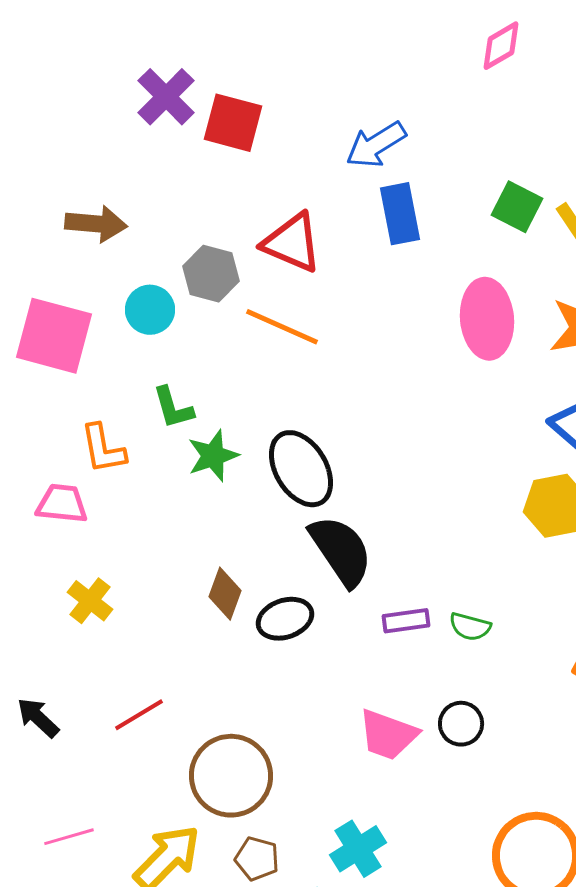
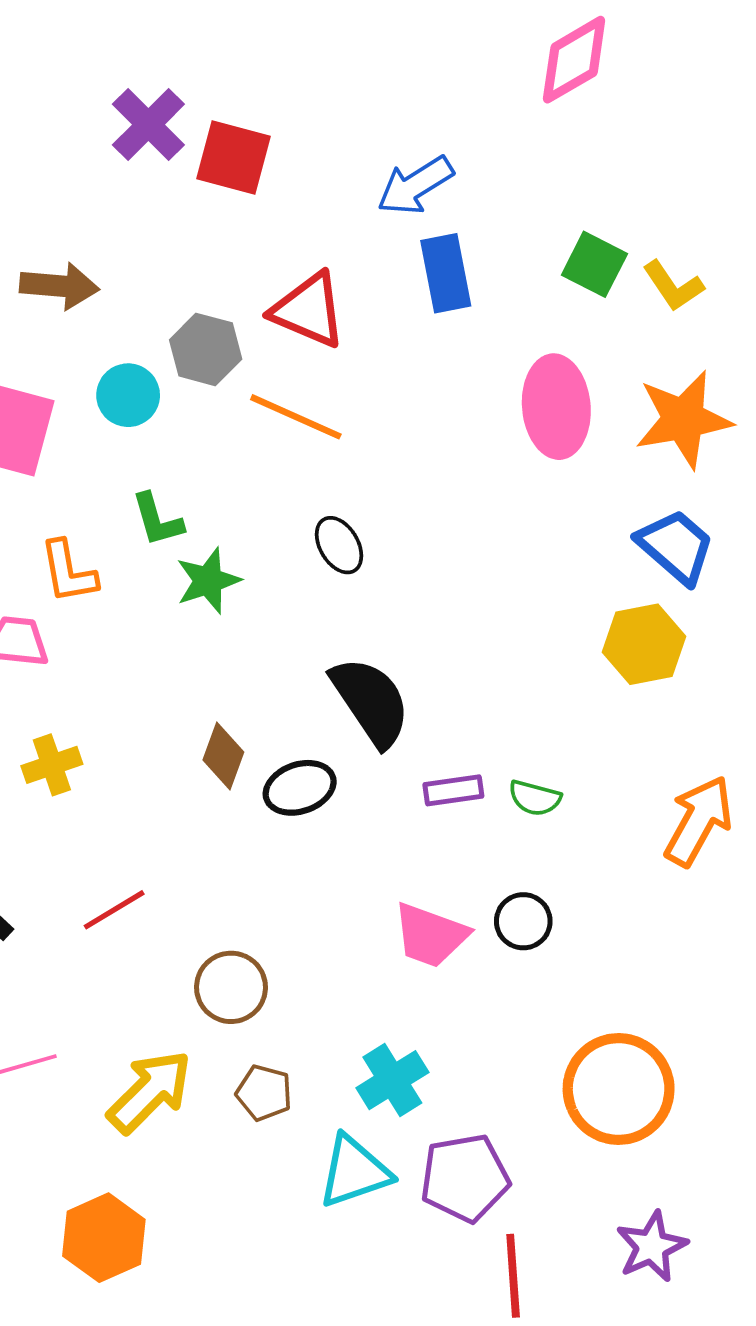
pink diamond: (501, 46) -> (574, 60), size x1.4
black ellipse: (301, 469) -> (339, 545), moved, size x0.6
yellow cross: (90, 601) -> (52, 765), turned 33
brown circle: (231, 776) -> (231, 987), size x0.7

